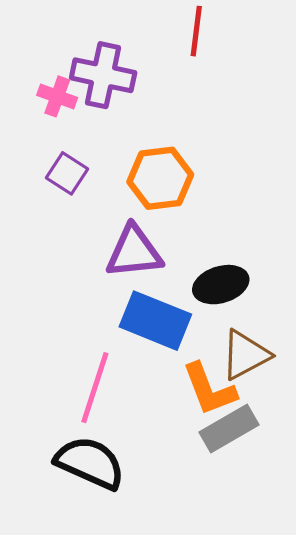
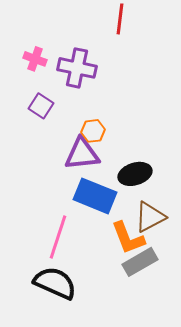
purple cross: (103, 75) -> (77, 68), moved
orange hexagon: (160, 178) -> (93, 131), moved, size x0.6

